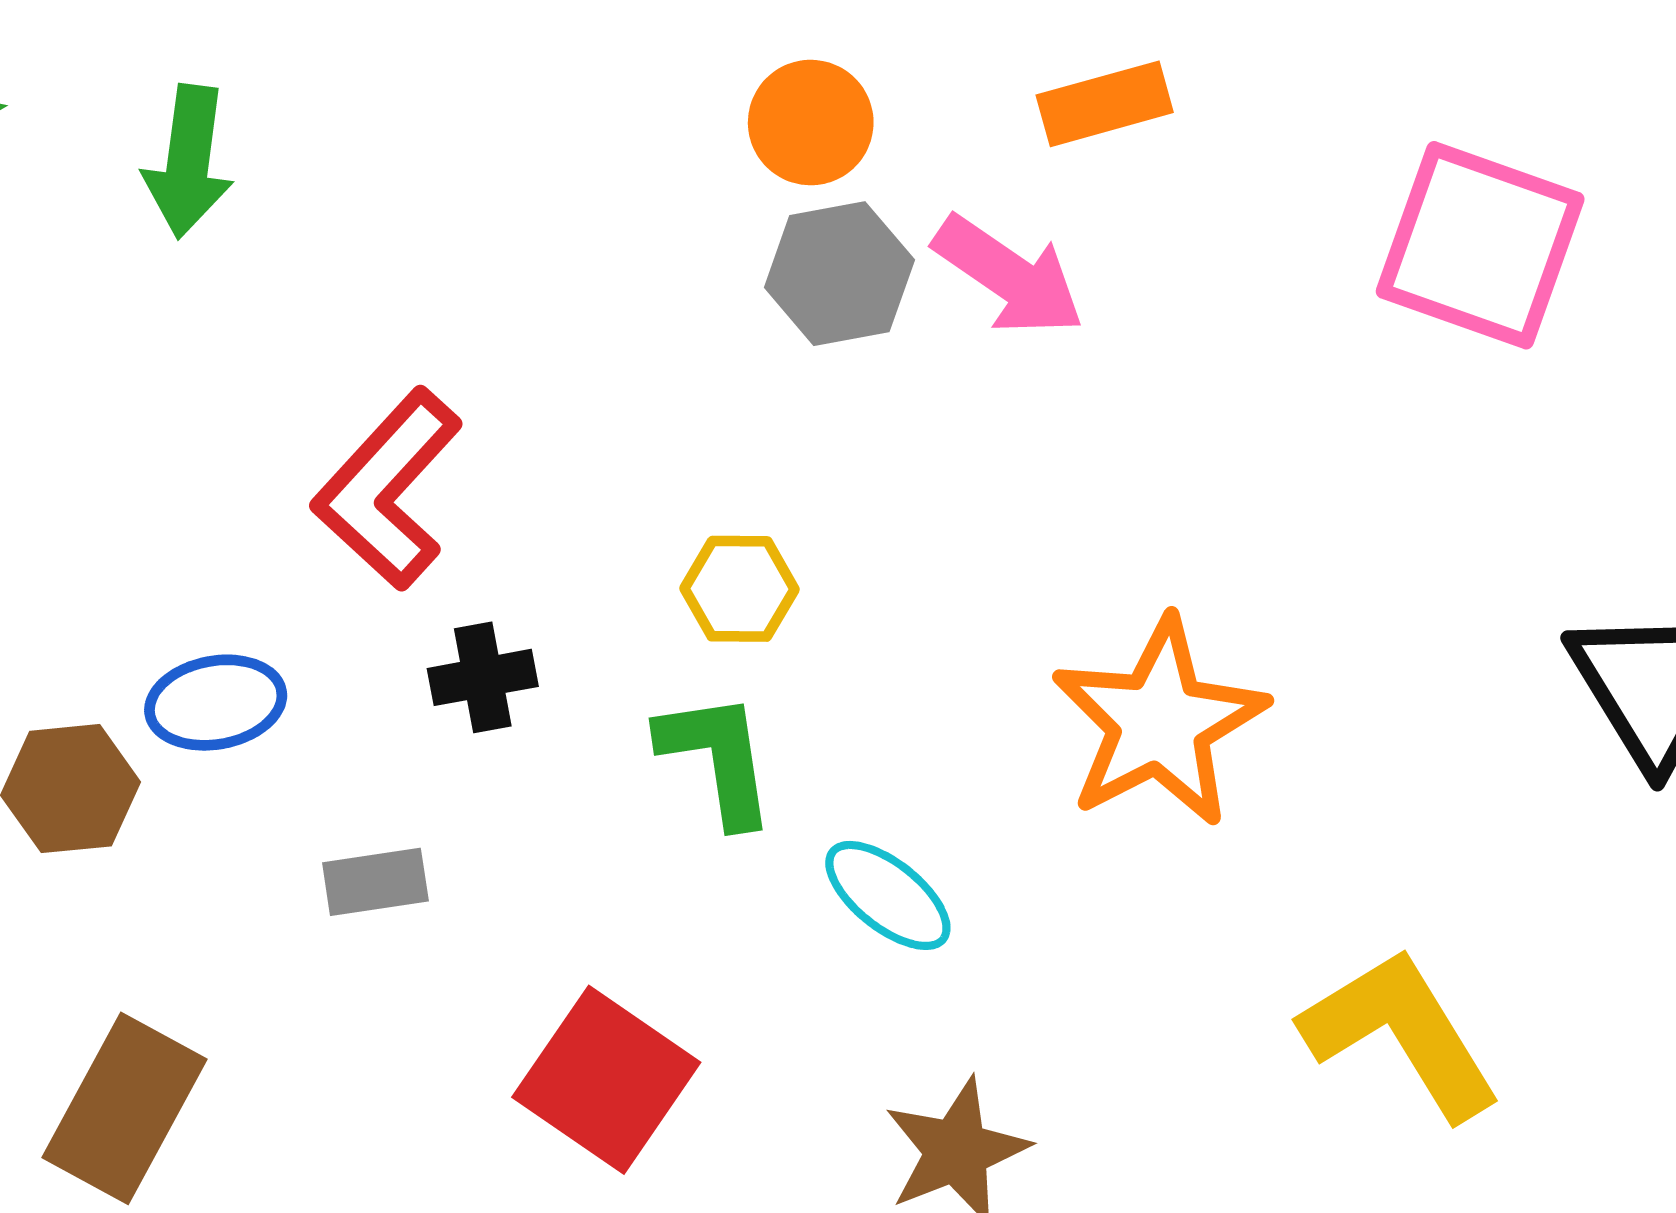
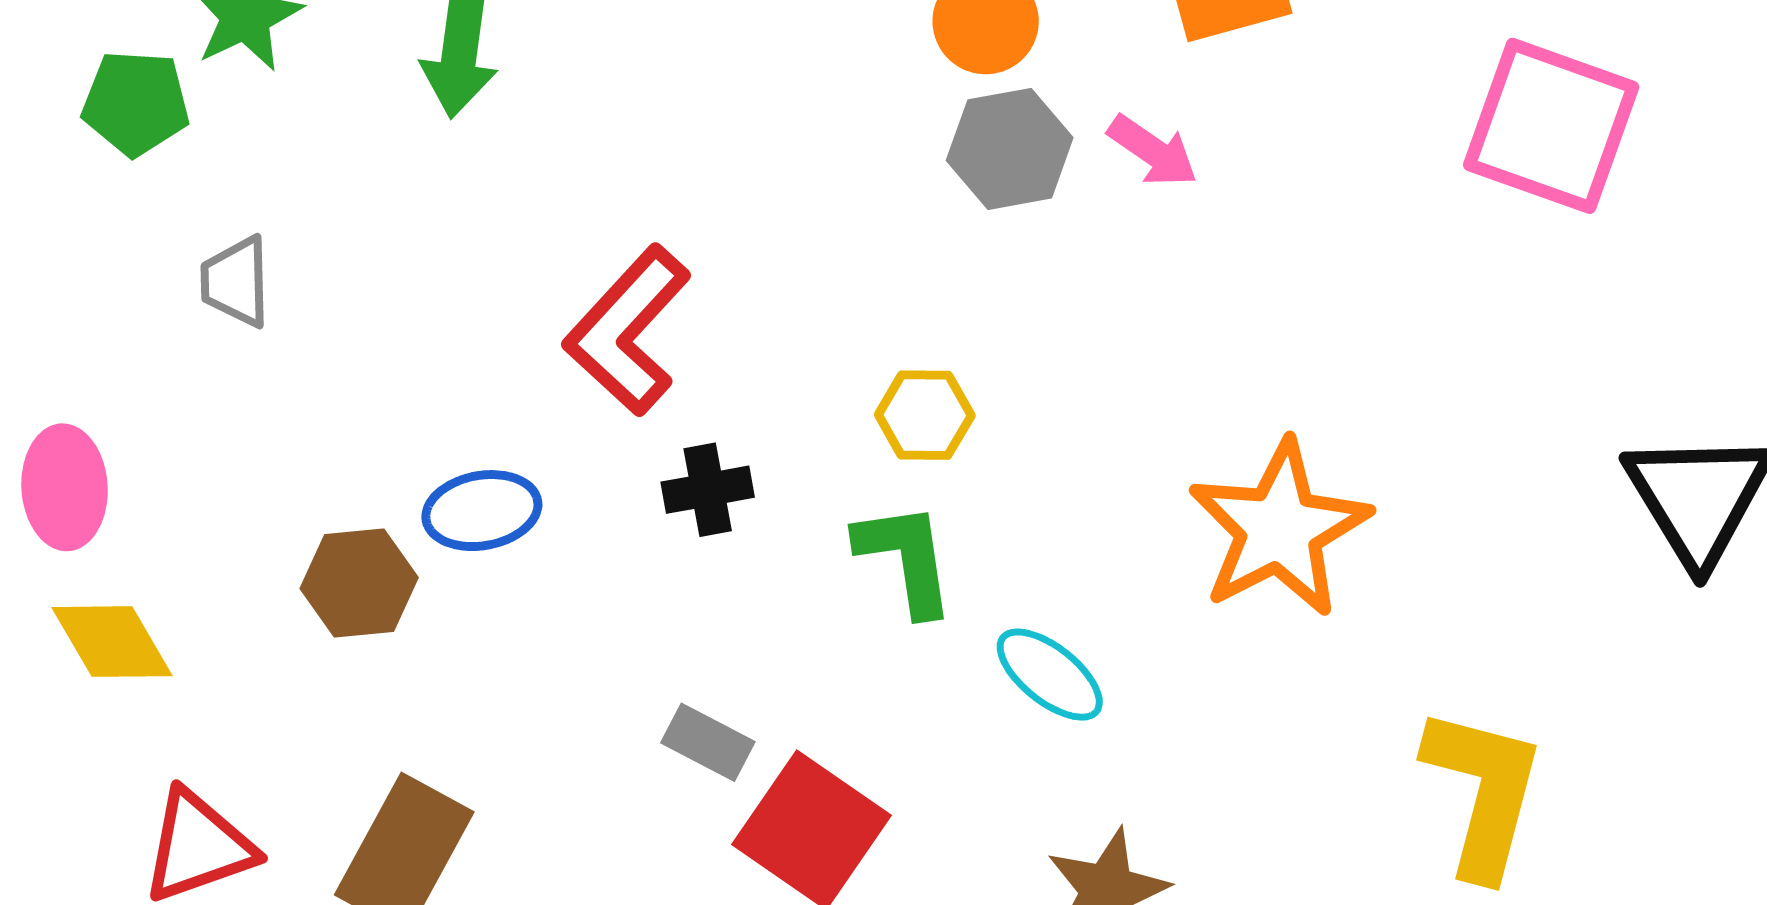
pink arrow: (1009, 276) -> (1153, 151), size x0.7
gray rectangle: (375, 882) -> (708, 742), moved, turned 36
yellow L-shape: (1401, 1034) -> (1483, 792), turned 46

